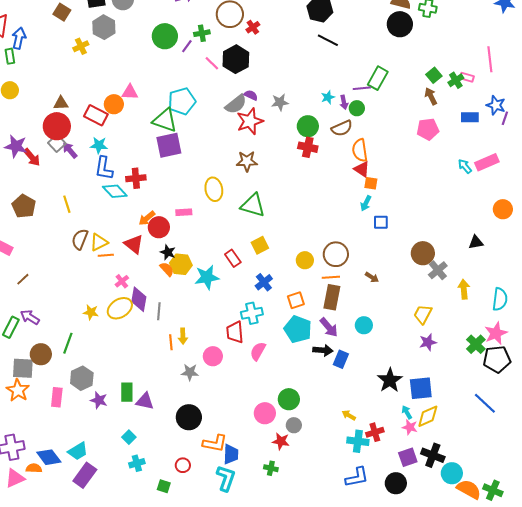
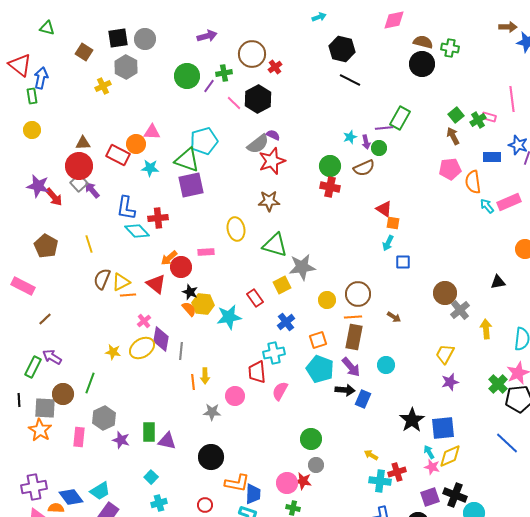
gray star: (280, 102) -> (302, 267), moved, size x1.5
cyan star: (99, 145) -> (150, 168), moved
orange semicircle: (360, 150) -> (473, 182), moved
pink circle: (265, 413) -> (287, 483), moved

